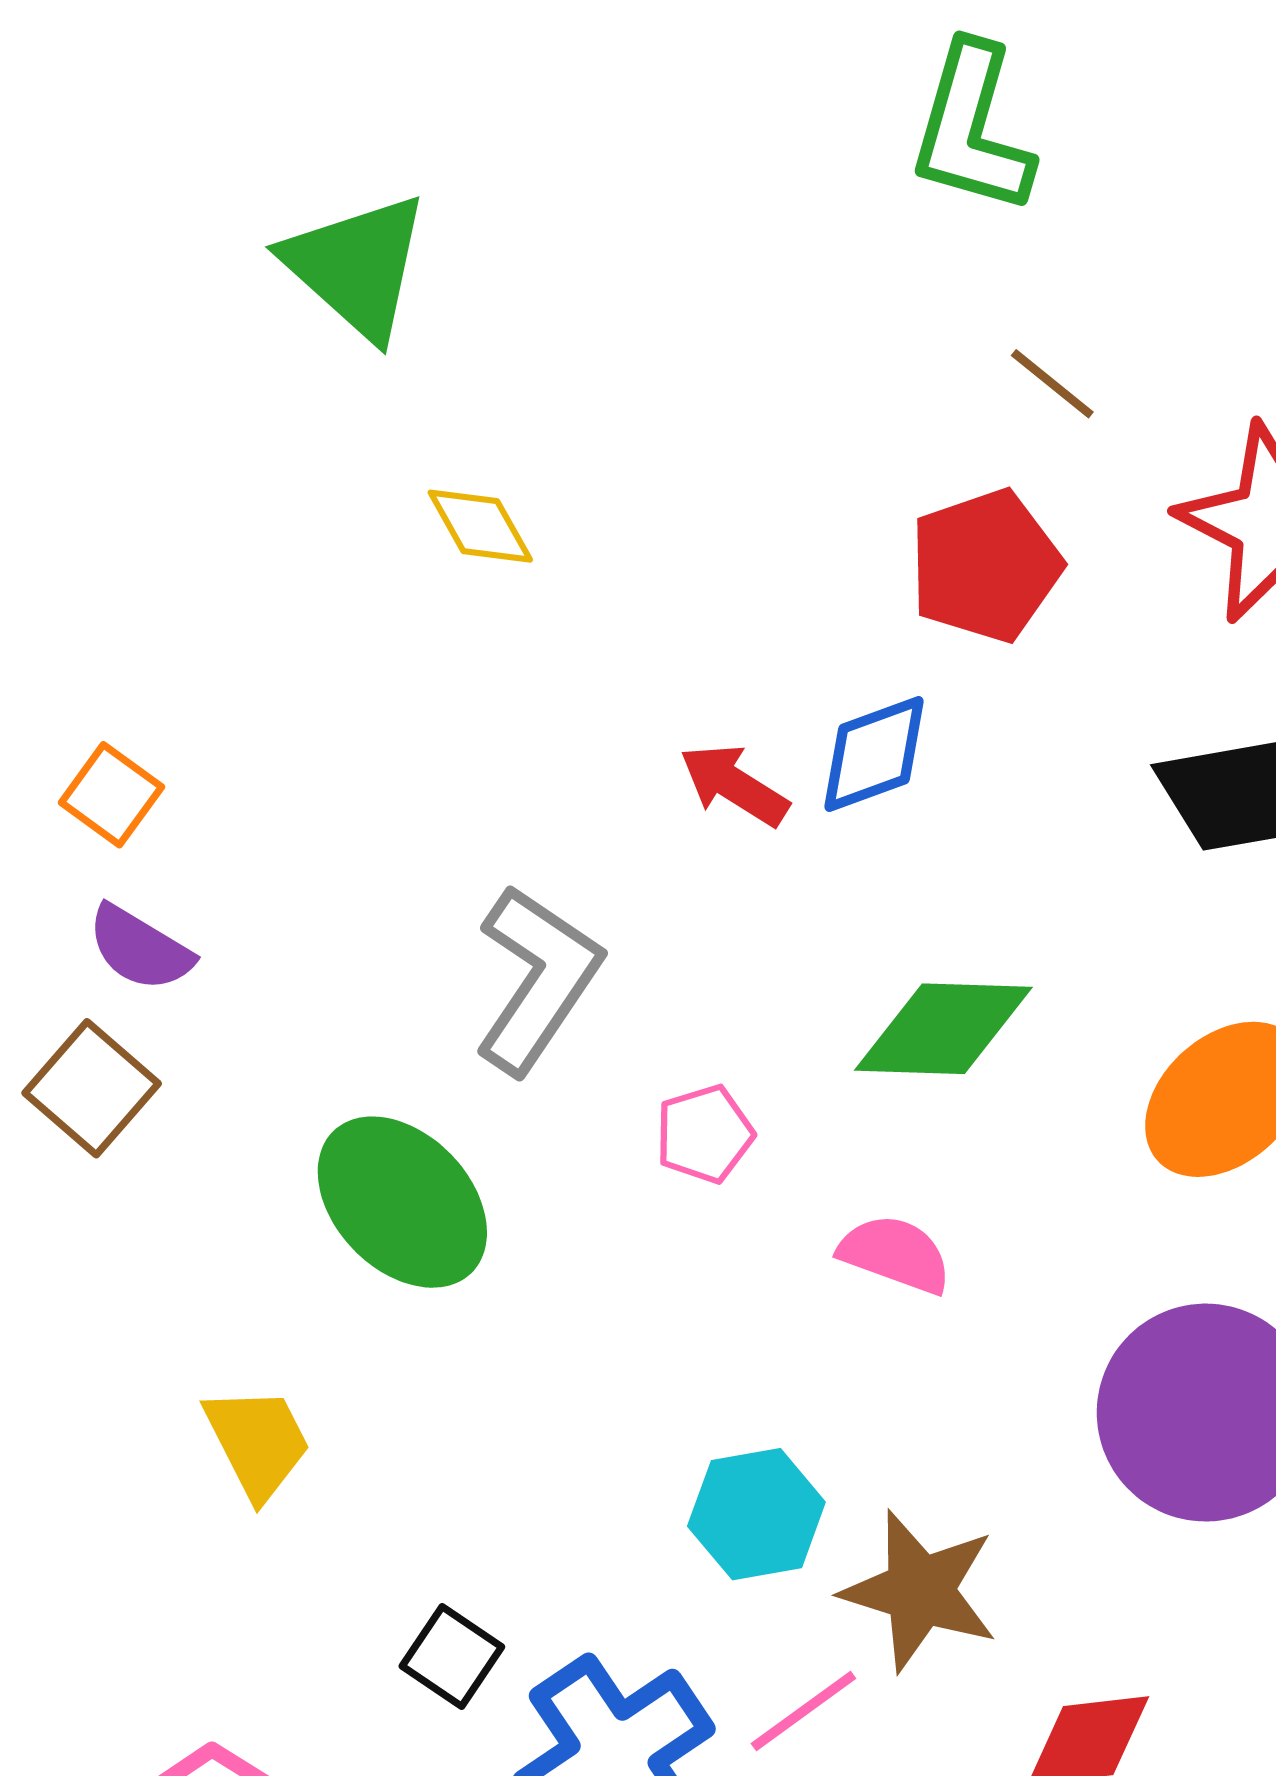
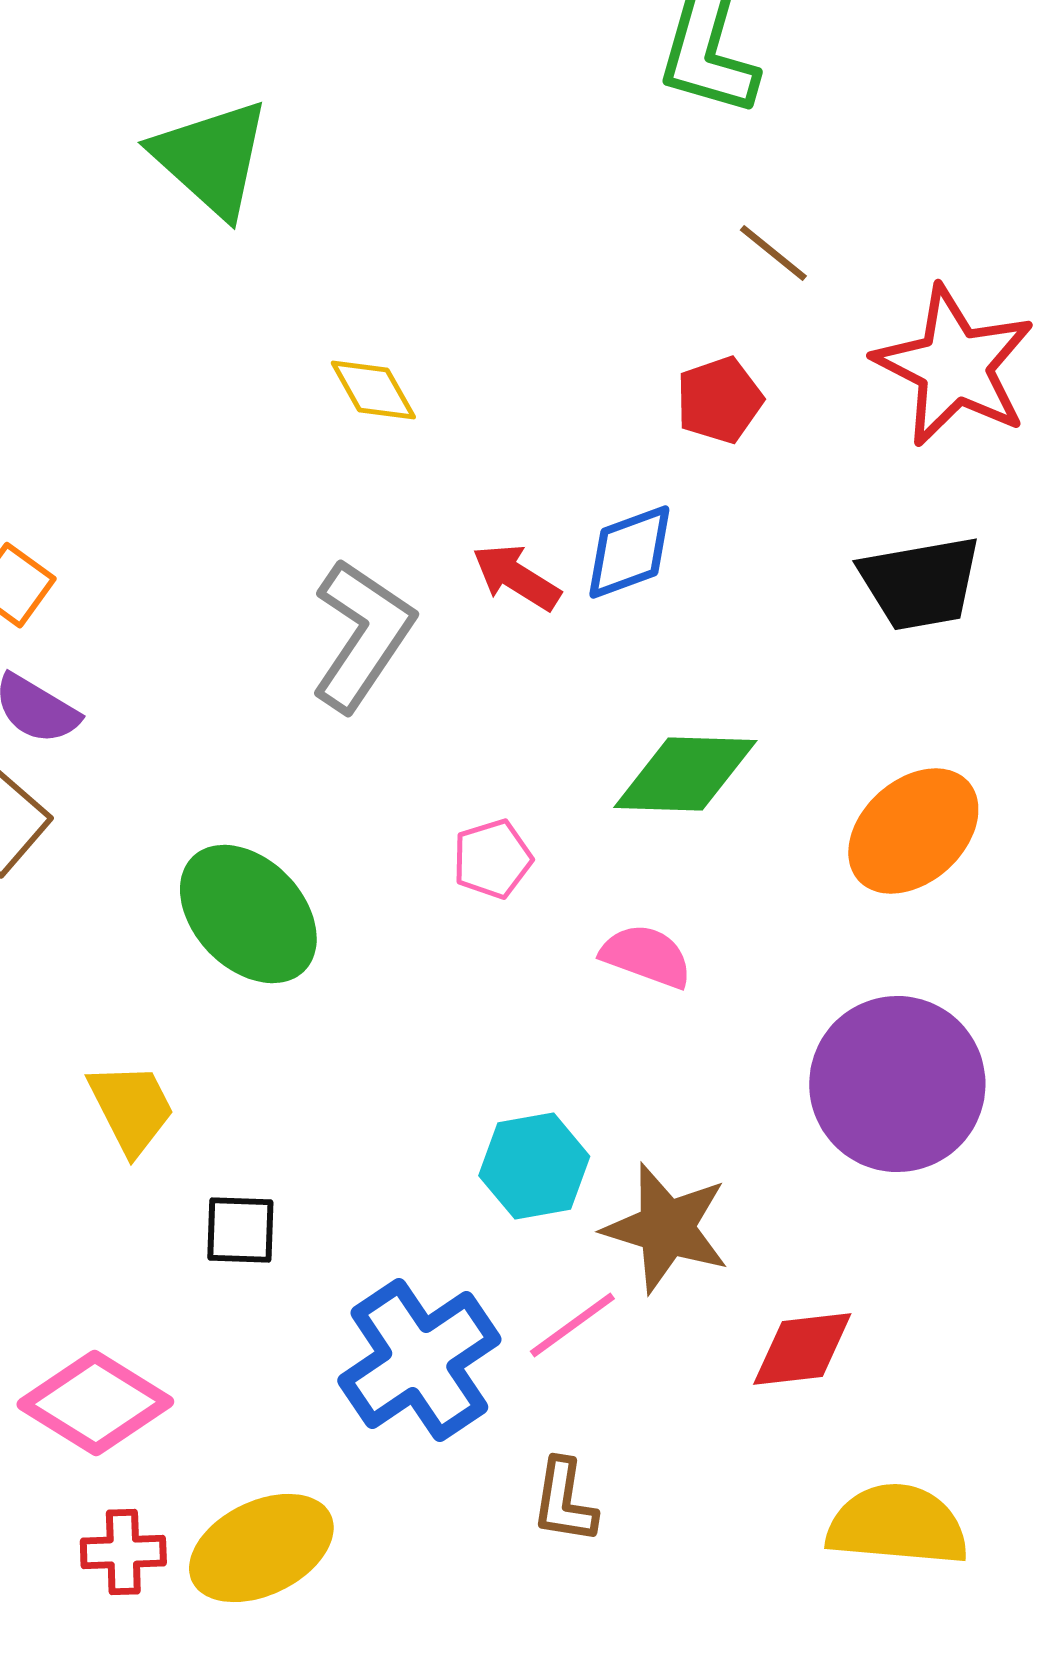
yellow diamond: (480, 526) -> (373, 390), moved
red pentagon: (985, 566) -> (719, 400), size x0.7
gray L-shape: (537, 979) -> (362, 635), moved
black square: (452, 1656) -> (240, 1230), moved, turned -32

